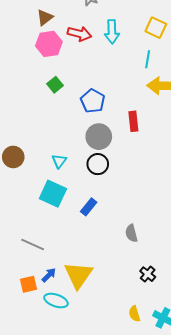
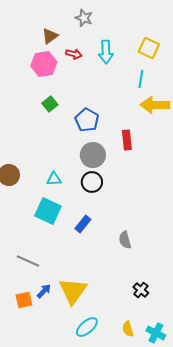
brown triangle: (45, 17) -> (50, 36), moved
red arrow: (79, 34) -> (74, 54), size x0.7
cyan triangle: (59, 161) -> (54, 179), turned 49
gray semicircle: (131, 233) -> (125, 240), moved
cyan ellipse: (56, 301) -> (87, 327), moved, turned -60

